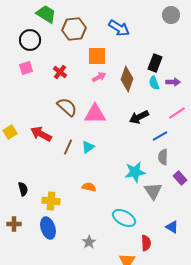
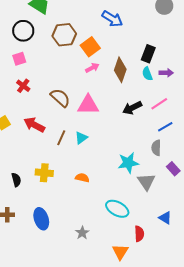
brown hexagon: (74, 29) -> (64, 35), moved
orange square: (97, 56) -> (90, 47), turned -36
red cross: (60, 72) -> (23, 86), moved
pink line: (177, 113) -> (159, 104), moved
blue line: (160, 136) -> (165, 127), moved
yellow cross: (51, 201) -> (44, 173), moved

